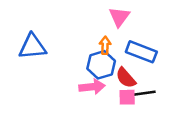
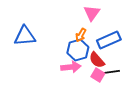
orange arrow: (105, 45) -> (81, 35), turned -152
blue rectangle: (141, 52) -> (109, 40), turned -45
pink square: (127, 97) -> (98, 75), turned 32

